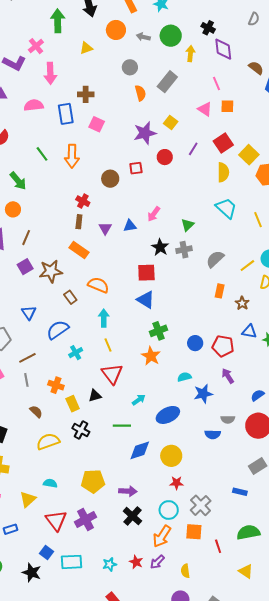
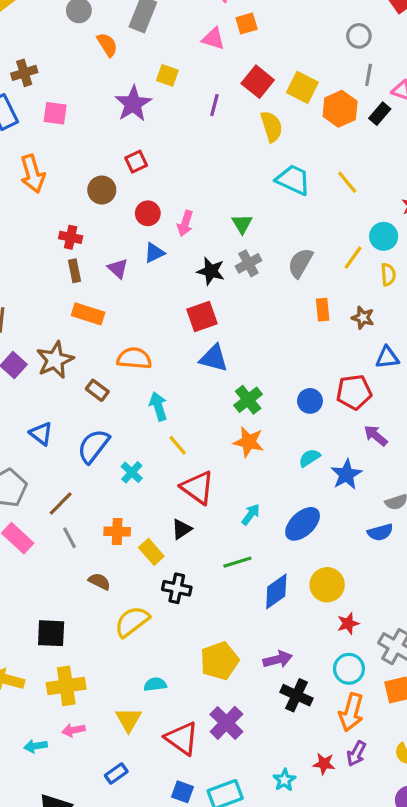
red circle: (165, 157) -> (148, 213), moved

